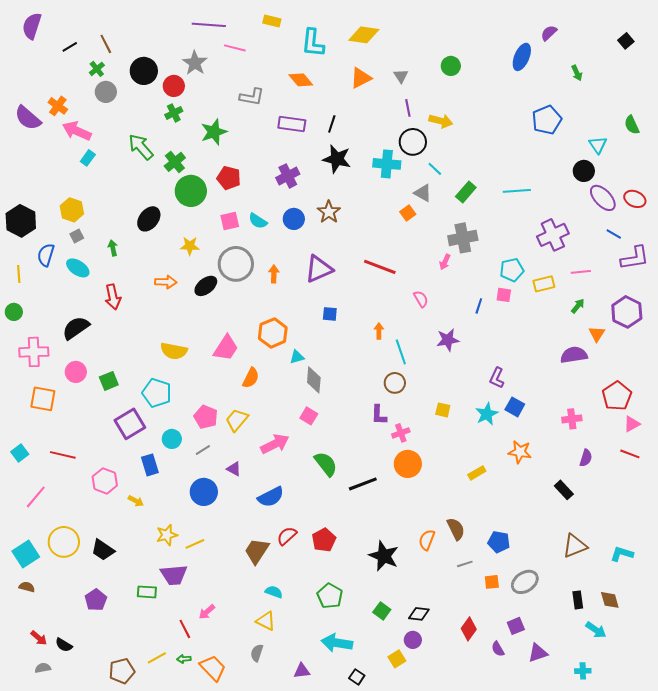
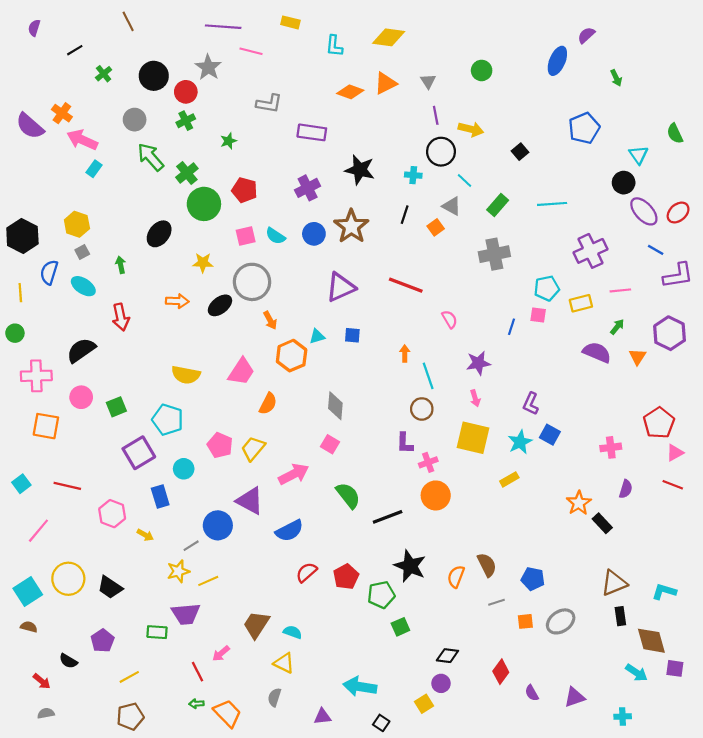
purple semicircle: (32, 26) -> (34, 28), size x0.6
black square: (626, 41) -> (520, 152), moved
cyan L-shape: (313, 43) -> (334, 46), size x0.7
brown line: (106, 44) -> (128, 21), moved
orange diamond: (301, 80) -> (350, 92), moved, turned -30
gray circle: (106, 92) -> (135, 120), moved
black line: (332, 124) -> (405, 215), moved
green star: (214, 132) -> (229, 141), size x0.6
cyan cross: (387, 164) -> (413, 175), size x0.6
red ellipse: (635, 199) -> (678, 212), turned -65
brown star: (329, 212) -> (351, 226), size x1.4
pink arrow: (445, 262) -> (475, 398), moved, turned -42
orange arrow: (274, 274) -> (270, 320), moved, turned 150
purple semicircle: (574, 355) -> (597, 352), moved, turned 32
cyan triangle: (297, 357) -> (317, 336), moved
yellow square: (443, 410) -> (473, 438), size x2.0
gray line: (203, 450) -> (191, 546), moved
orange star: (520, 452) -> (579, 503), moved, turned 30
purple triangle: (234, 469) -> (250, 501), size x1.8
yellow rectangle: (477, 473) -> (509, 479), moved
brown trapezoid: (257, 551) -> (256, 625), moved
black star: (384, 556) -> (410, 566), moved
green pentagon: (330, 596) -> (381, 595), moved, turned 30
black rectangle: (578, 600) -> (620, 616), moved
brown diamond: (610, 600) -> (651, 641), size x1.4
green square: (382, 611) -> (400, 627), moved, turned 30
purple square: (516, 626) -> (675, 668), moved, turned 30
black semicircle: (64, 645) -> (68, 661), moved
yellow line: (157, 658) -> (129, 677), moved

